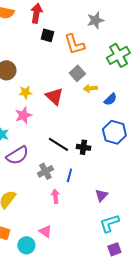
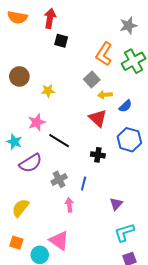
gray star: (95, 20) -> (128, 25), moved
orange L-shape: (74, 44) -> (104, 54), moved, turned 50
yellow star: (25, 92) -> (48, 91), moved
red triangle: (54, 96) -> (98, 118), moved
black line: (58, 144) -> (59, 141), moved
pink triangle: (45, 231) -> (59, 241), size x1.5

